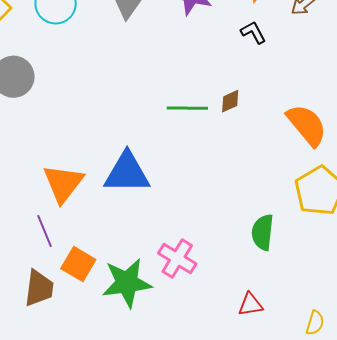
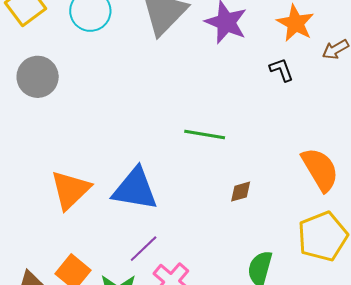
brown diamond: (230, 101) -> (241, 192), moved
purple line: (44, 231) -> (144, 249), moved, turned 60

